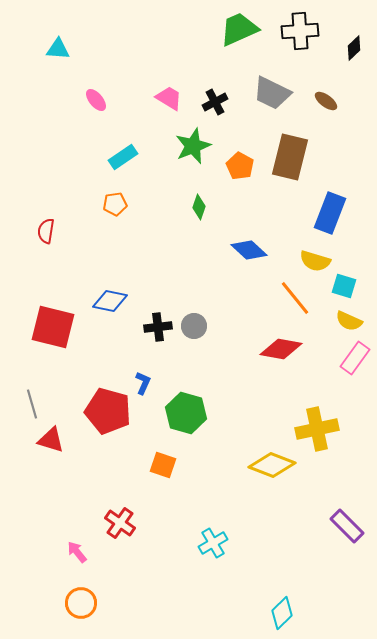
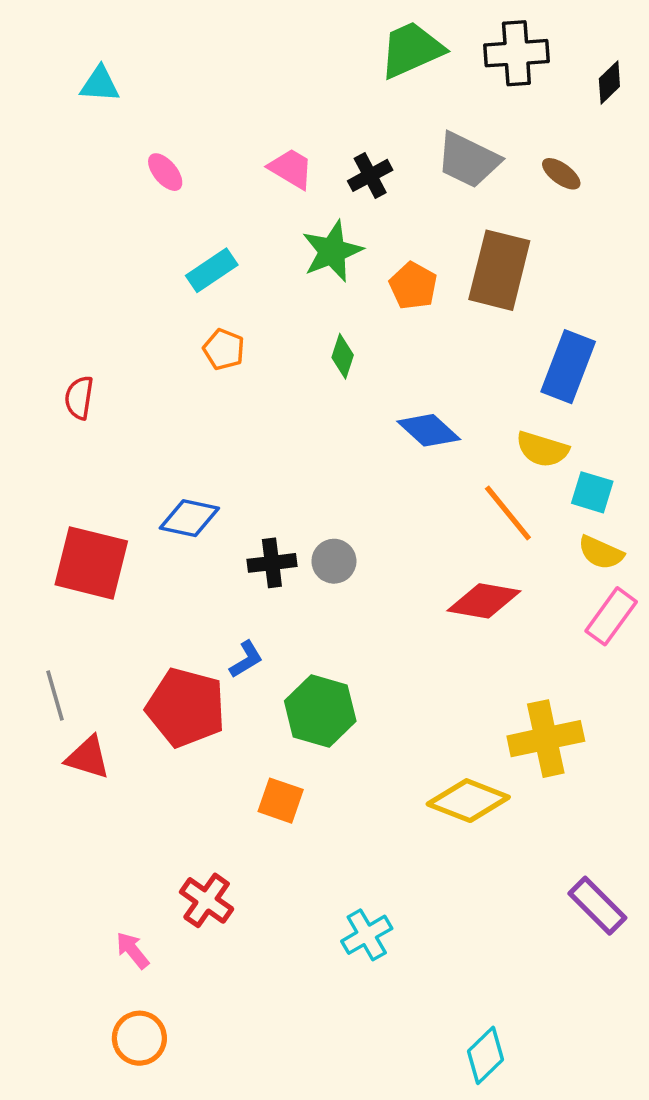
orange pentagon: (115, 204) -> (224, 349), moved, turned 30
blue L-shape: (143, 383) -> (246, 659), turned 35

